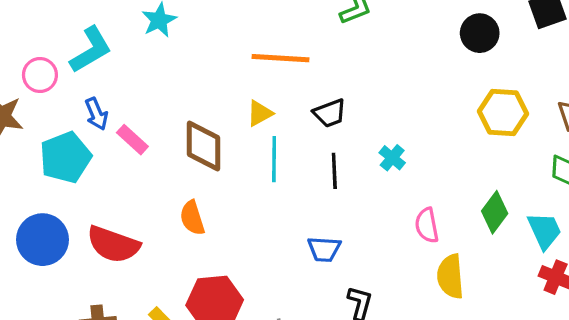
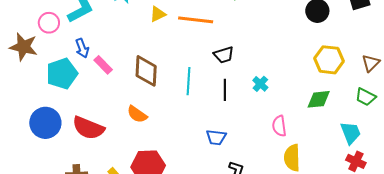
yellow triangle: (260, 113) -> (158, 14), moved
green diamond: (495, 212) -> (319, 99), moved, turned 45
orange semicircle: (192, 218) -> (137, 114), turned -40

